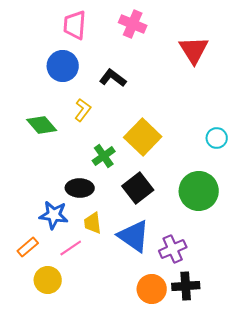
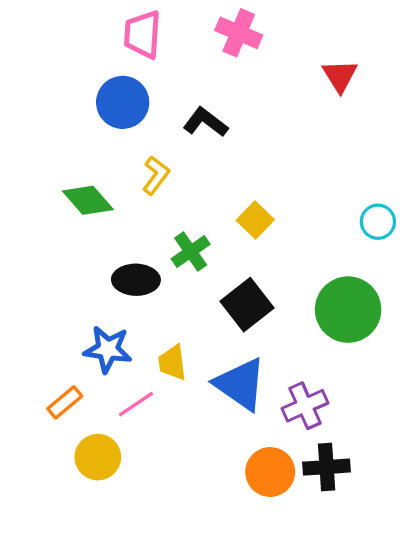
red triangle: (194, 50) -> (340, 76), size x0.7
yellow square: (143, 137) -> (255, 220), size x0.6
black ellipse: (80, 188) -> (136, 280), moved

